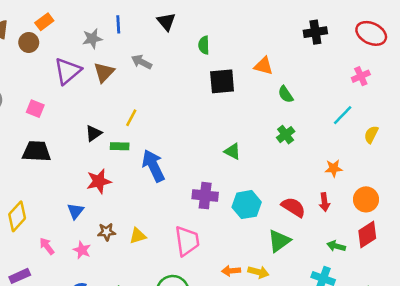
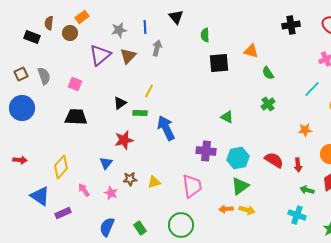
blue line: (118, 24) -> (145, 27), moved
gray arrow: (142, 62) -> (157, 48), turned 77
red arrow: (324, 202) -> (298, 165), moved
green triangle: (279, 241) -> (240, 186), moved

